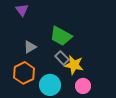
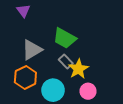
gray triangle: (30, 47) -> (32, 50), size x1.5
yellow star: (74, 65) -> (78, 69), turned 30

